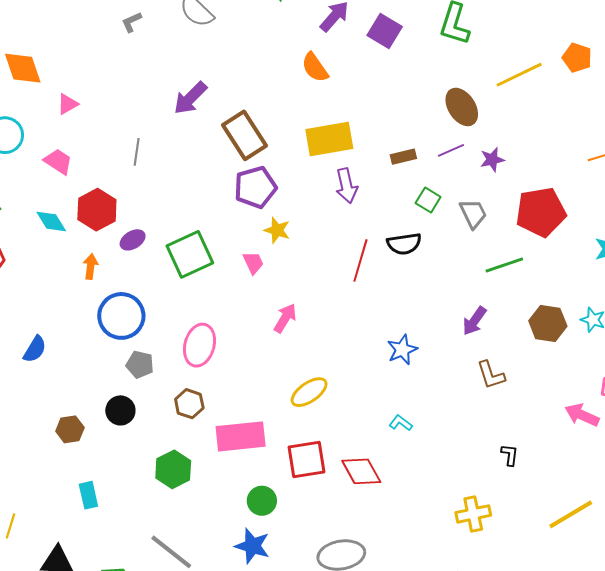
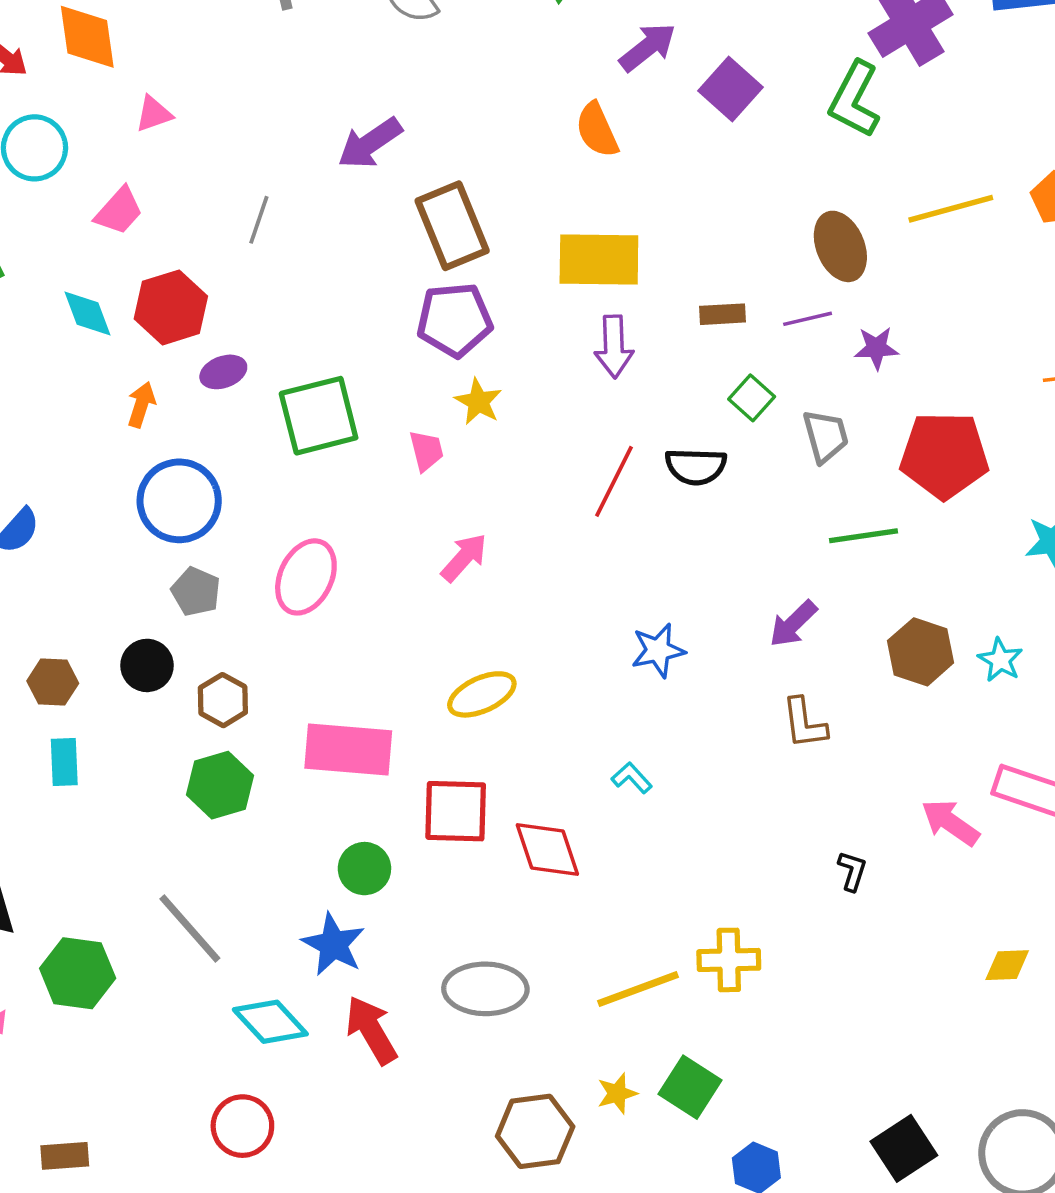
pink trapezoid: (58, 161) -> (119, 211), turned 88
brown hexagon: (189, 404) -> (223, 700), moved
black L-shape: (510, 455) -> (852, 871), moved
cyan rectangle: (88, 495) -> (64, 762), moved
yellow line: (571, 514) -> (638, 989), moved

